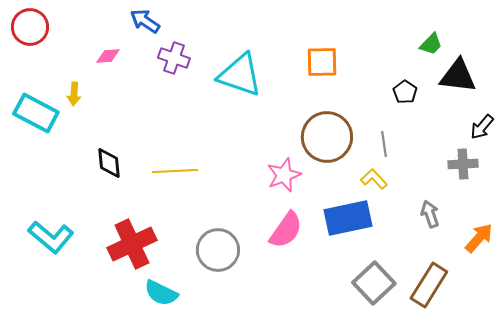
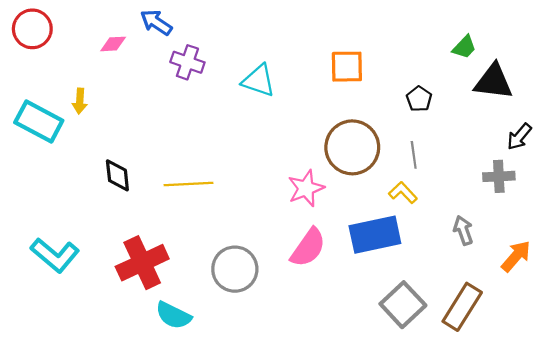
pink diamond: (108, 56) -> (113, 44), moved
cyan triangle: (240, 75) -> (259, 81), size x0.7
black pentagon: (405, 92) -> (419, 99), moved

